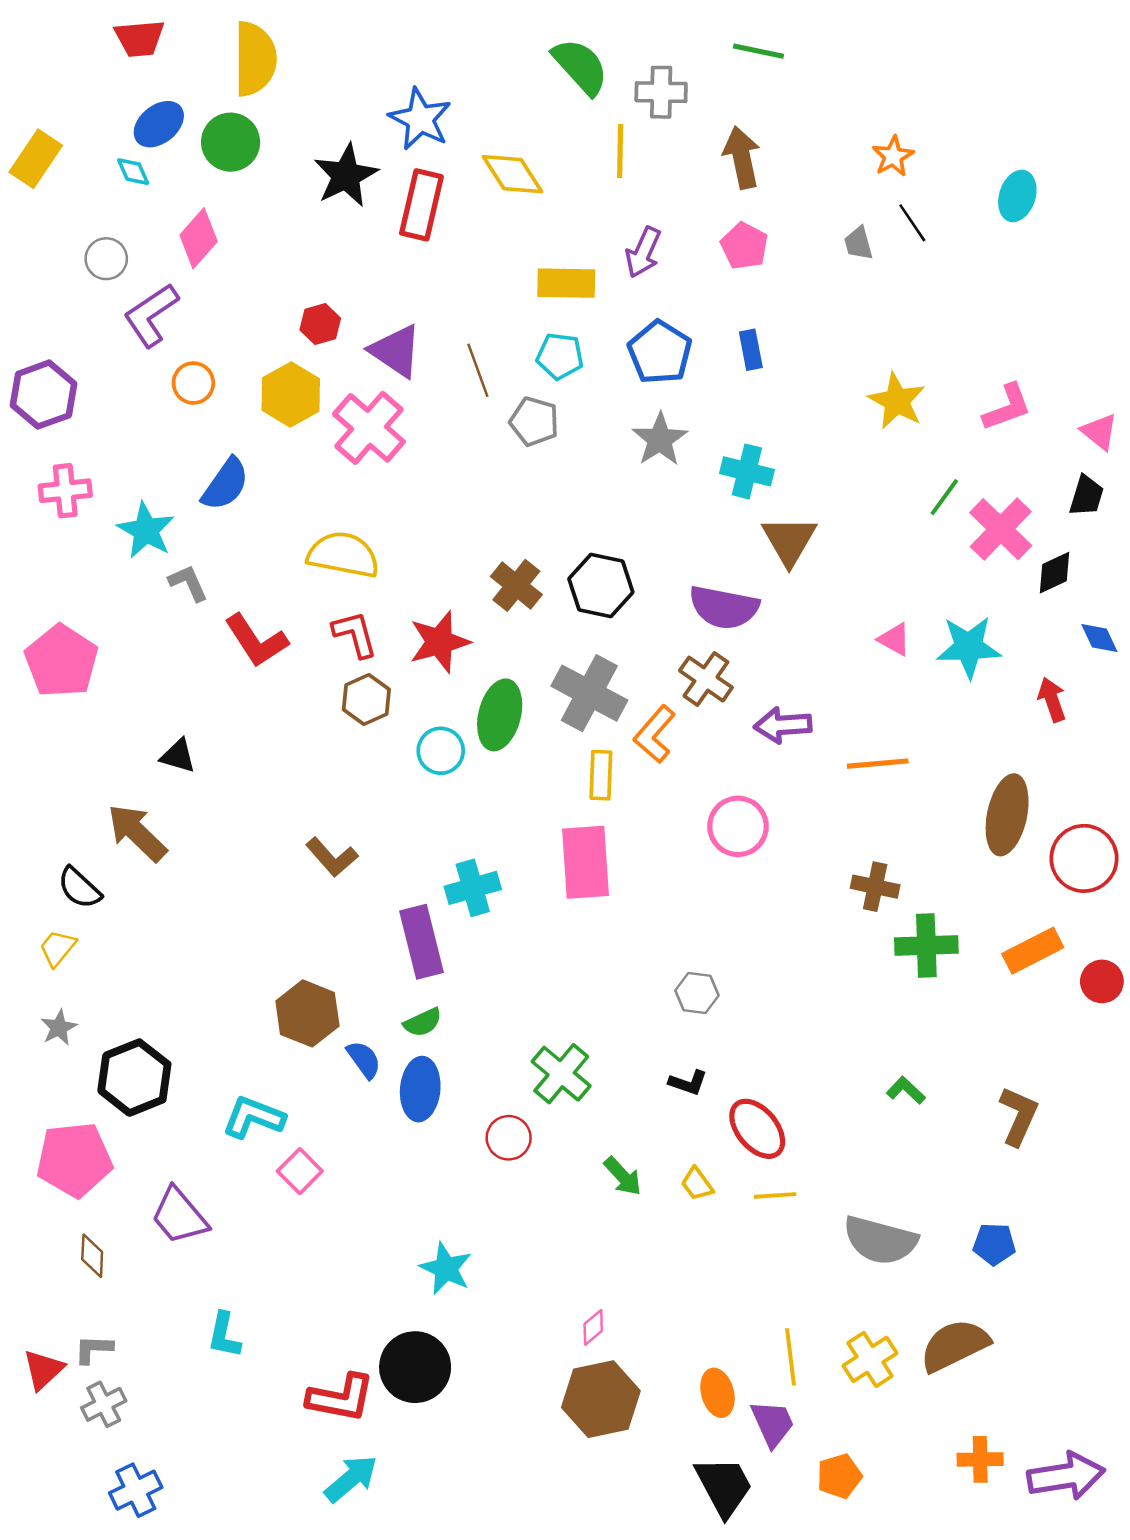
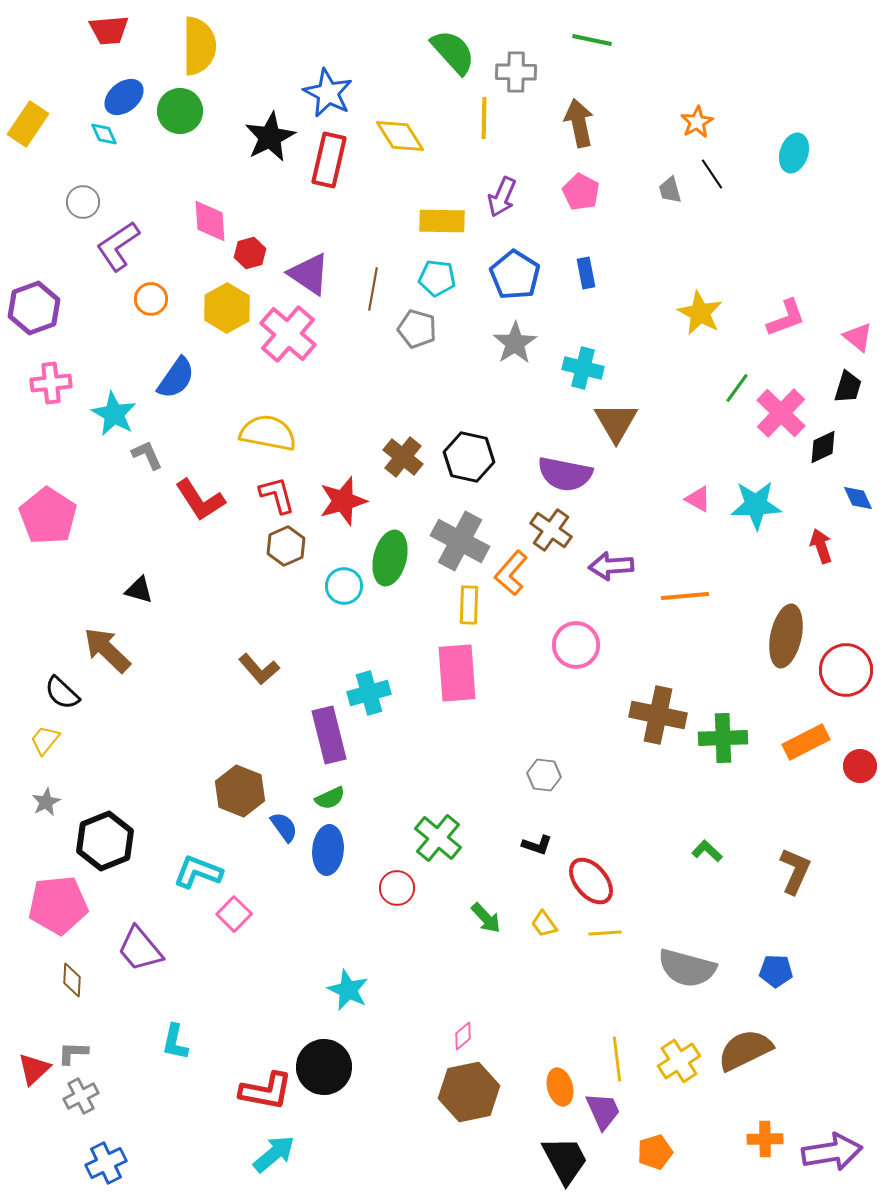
pink diamond: (199, 238) -> (210, 221), moved, turned -45
brown line: (478, 370) -> (373, 289), turned 30
brown cross: (875, 887) -> (658, 715), moved, size x1.5

